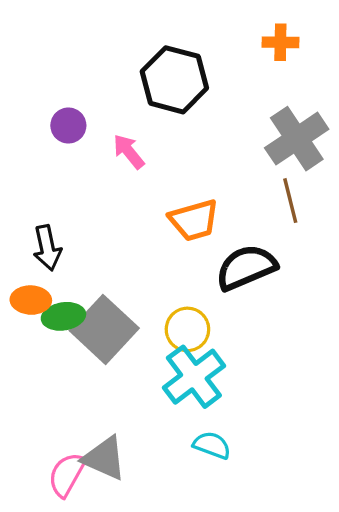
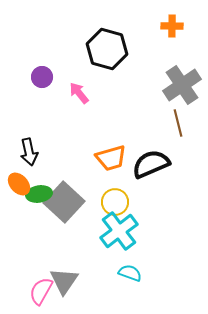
orange trapezoid: (194, 220) -> (111, 158), moved
orange ellipse: (31, 300) -> (19, 184), turned 45
gray triangle: (104, 458) -> (64, 281), turned 40

